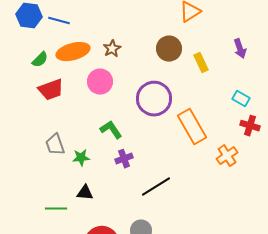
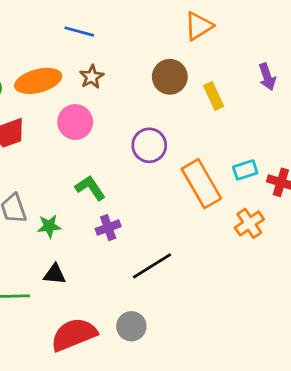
blue line: (59, 21) -> (79, 32), moved
purple circle: (154, 99) -> (149, 145), size x0.7
cyan rectangle: (241, 99) -> (245, 170), moved, turned -48

